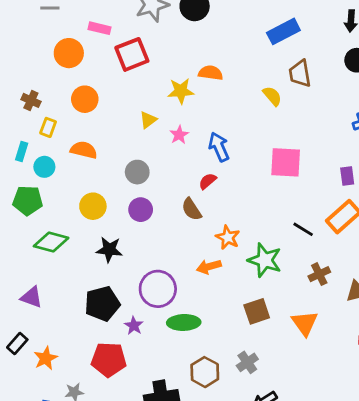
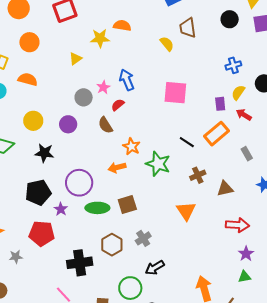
pink star: (179, 135) -> (103, 87), moved
gray circle: (137, 172) -> (84, 97), moved
brown square: (257, 311) -> (127, 205), moved

